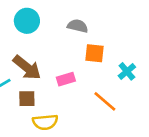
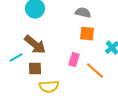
gray semicircle: (78, 26) -> (83, 13), moved
pink rectangle: (66, 79) -> (74, 60), moved, turned -56

